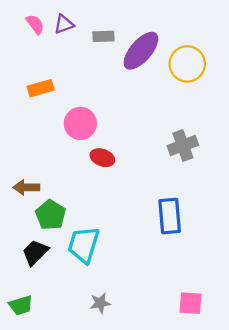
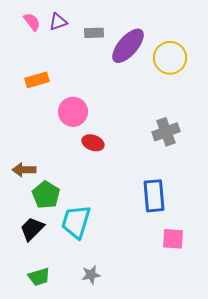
pink square: (191, 303) -> (173, 239), moved
green trapezoid: (21, 305) -> (39, 277), moved

